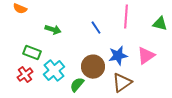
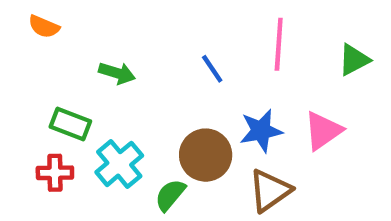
green triangle: (160, 24) -> (354, 60), turned -42
red cross: (25, 75) -> (55, 173), turned 35

